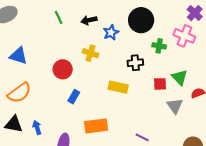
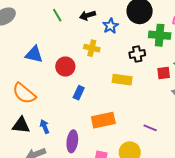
green cross: (159, 46) -> (160, 35), size x1.5
blue triangle: (18, 56) -> (34, 54), moved
orange semicircle: (19, 93) -> (24, 93), turned 80

